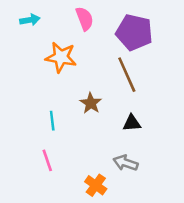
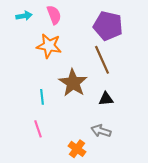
pink semicircle: (85, 19) -> (54, 15), moved
brown star: (91, 103) -> (73, 83), size x1.6

